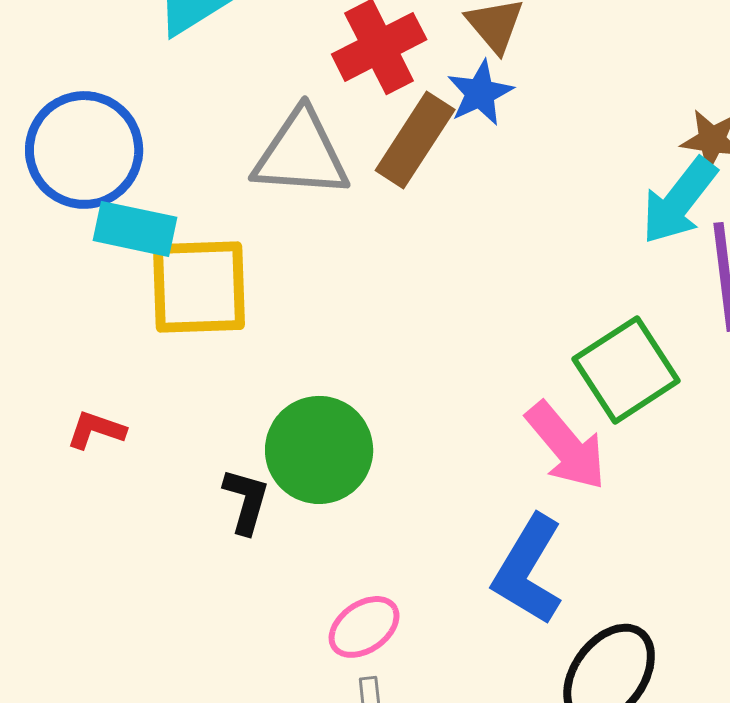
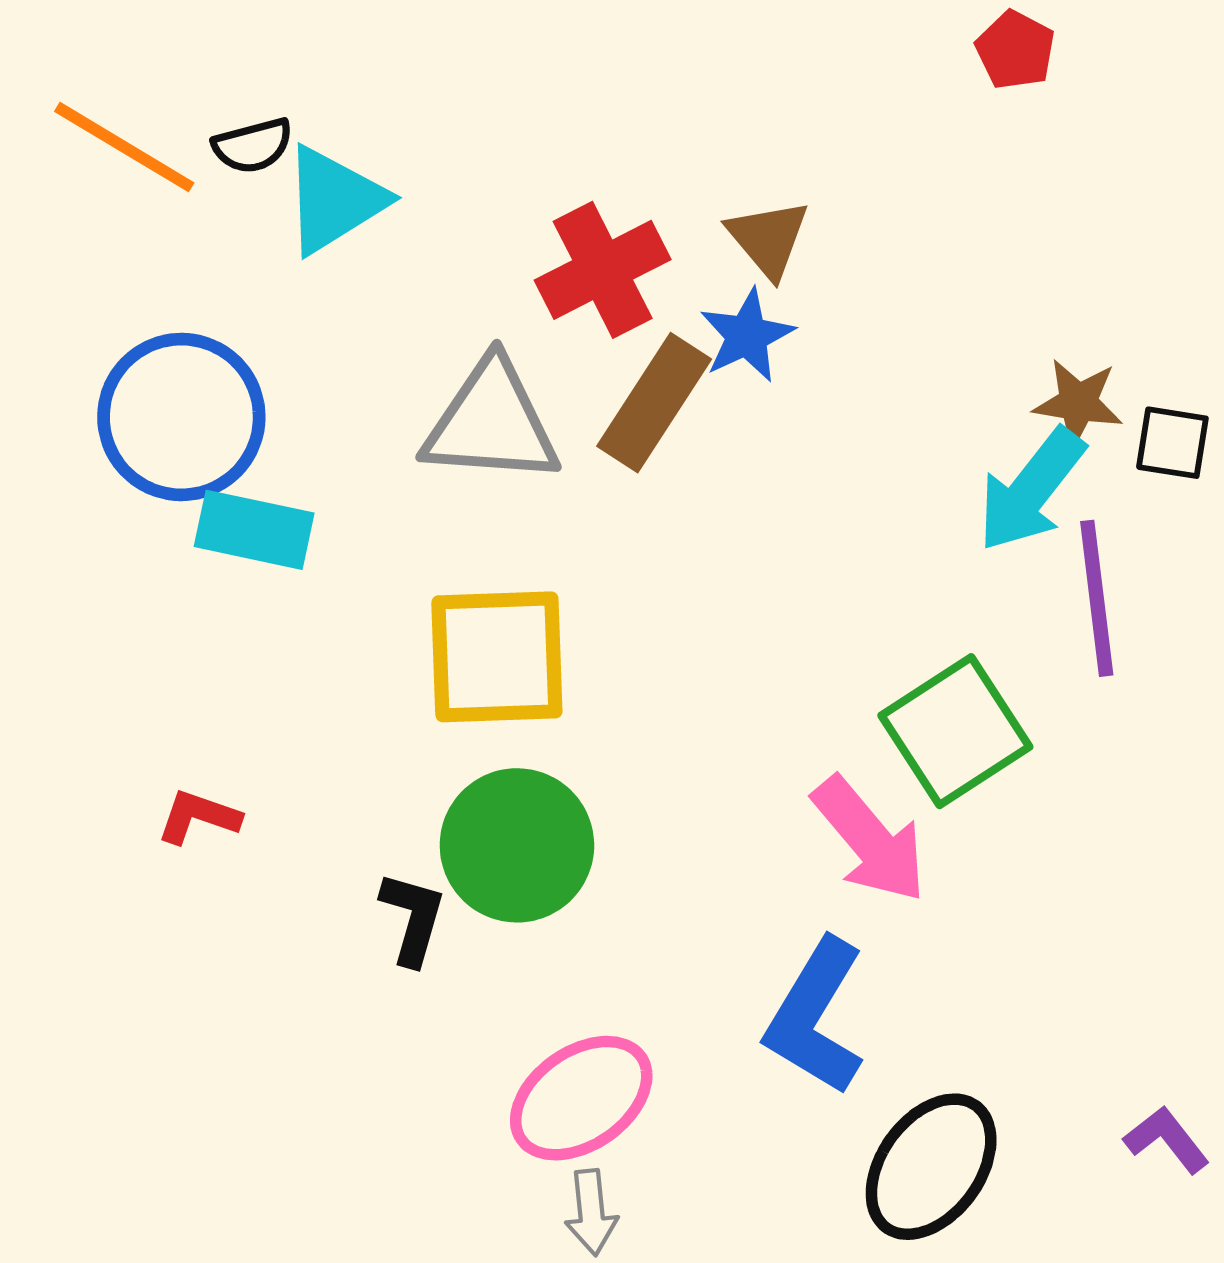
yellow square: (199, 287) -> (497, 657), moved
pink ellipse: (364, 627) -> (581, 1098), size x1.4

